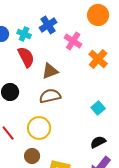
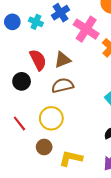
pink cross: (73, 41) -> (86, 29), size x1.4
red semicircle: (26, 57) -> (38, 60), moved

